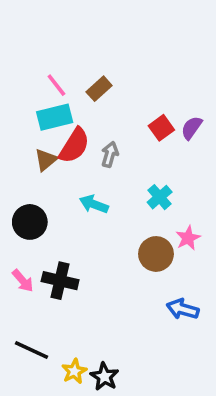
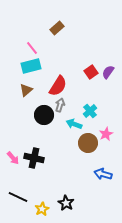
brown rectangle: (99, 89) -> (57, 28), moved
red semicircle: (74, 146) -> (58, 86), moved
gray arrow: (110, 154) -> (60, 105), moved
cyan arrow: (94, 204) -> (74, 124), moved
black circle: (30, 222) -> (44, 115), moved
black star: (104, 377) -> (66, 203), moved

